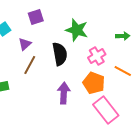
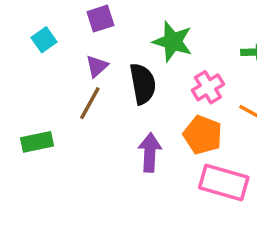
purple triangle: (25, 44) -> (97, 66), moved
pink rectangle: (106, 110) -> (224, 182), turned -36

